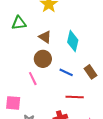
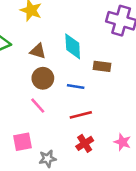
brown rectangle: (90, 72) -> (102, 66), moved, turned -32
red line: (75, 97) -> (81, 115), moved

